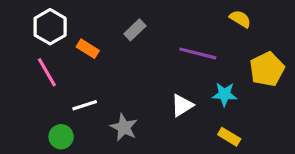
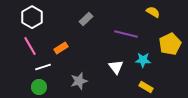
orange rectangle: (88, 49) -> (61, 48), moved, turned -64
white line: (85, 105) -> (43, 67), moved
white triangle: (182, 105) -> (116, 67), turned -35
gray star: (124, 127) -> (79, 81), turned 30

